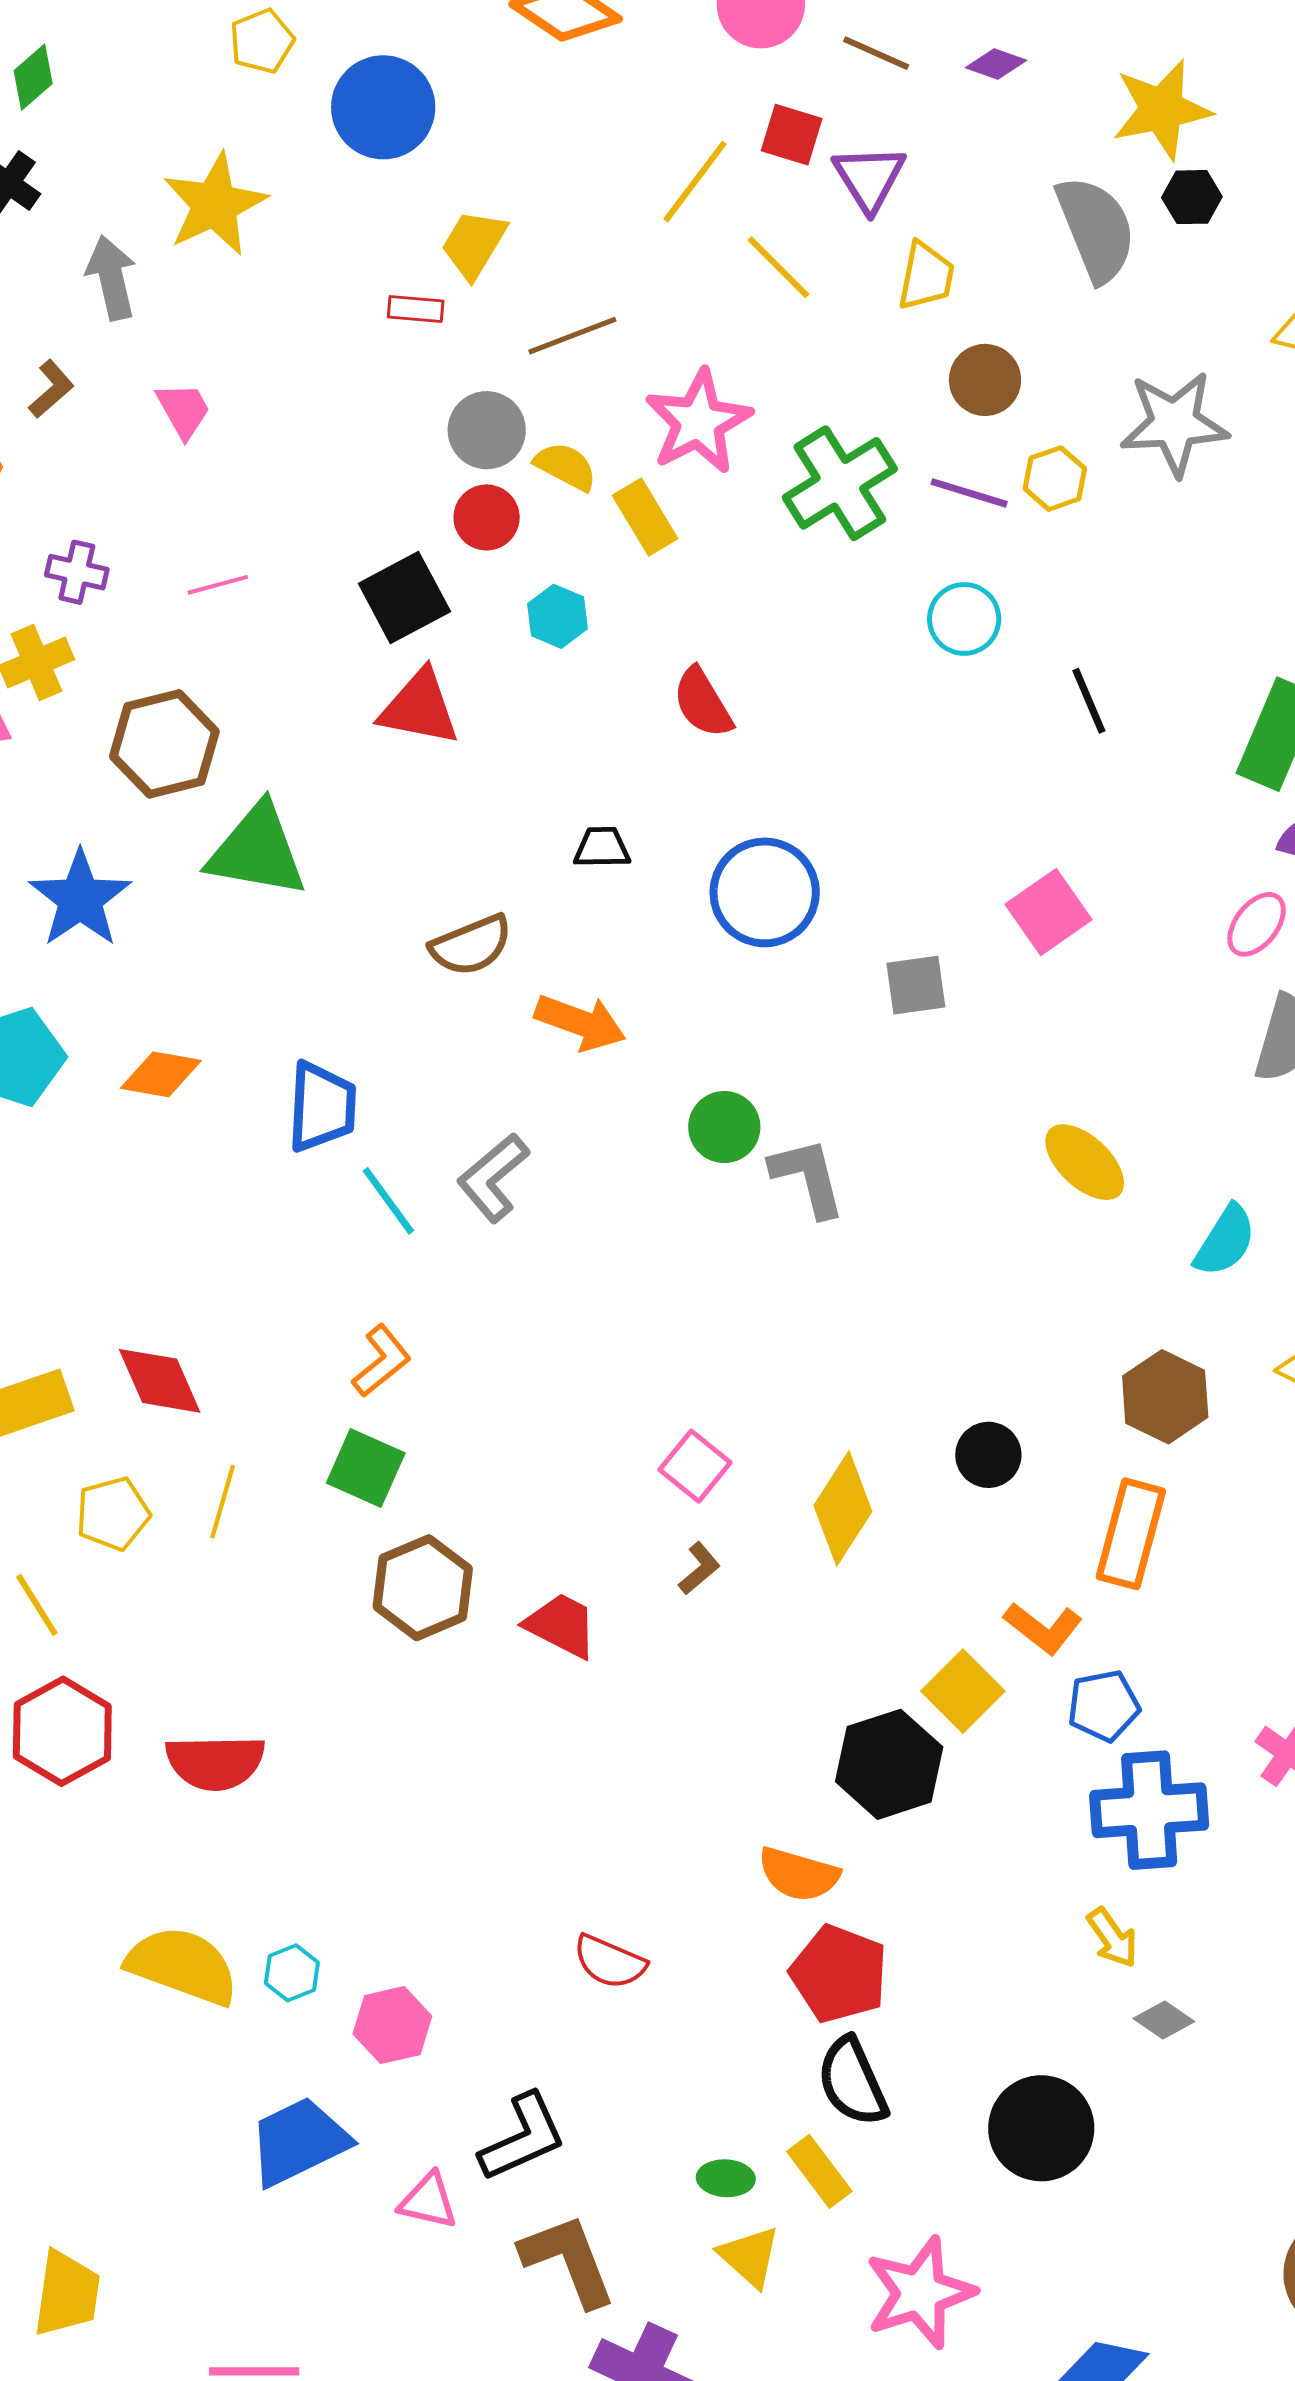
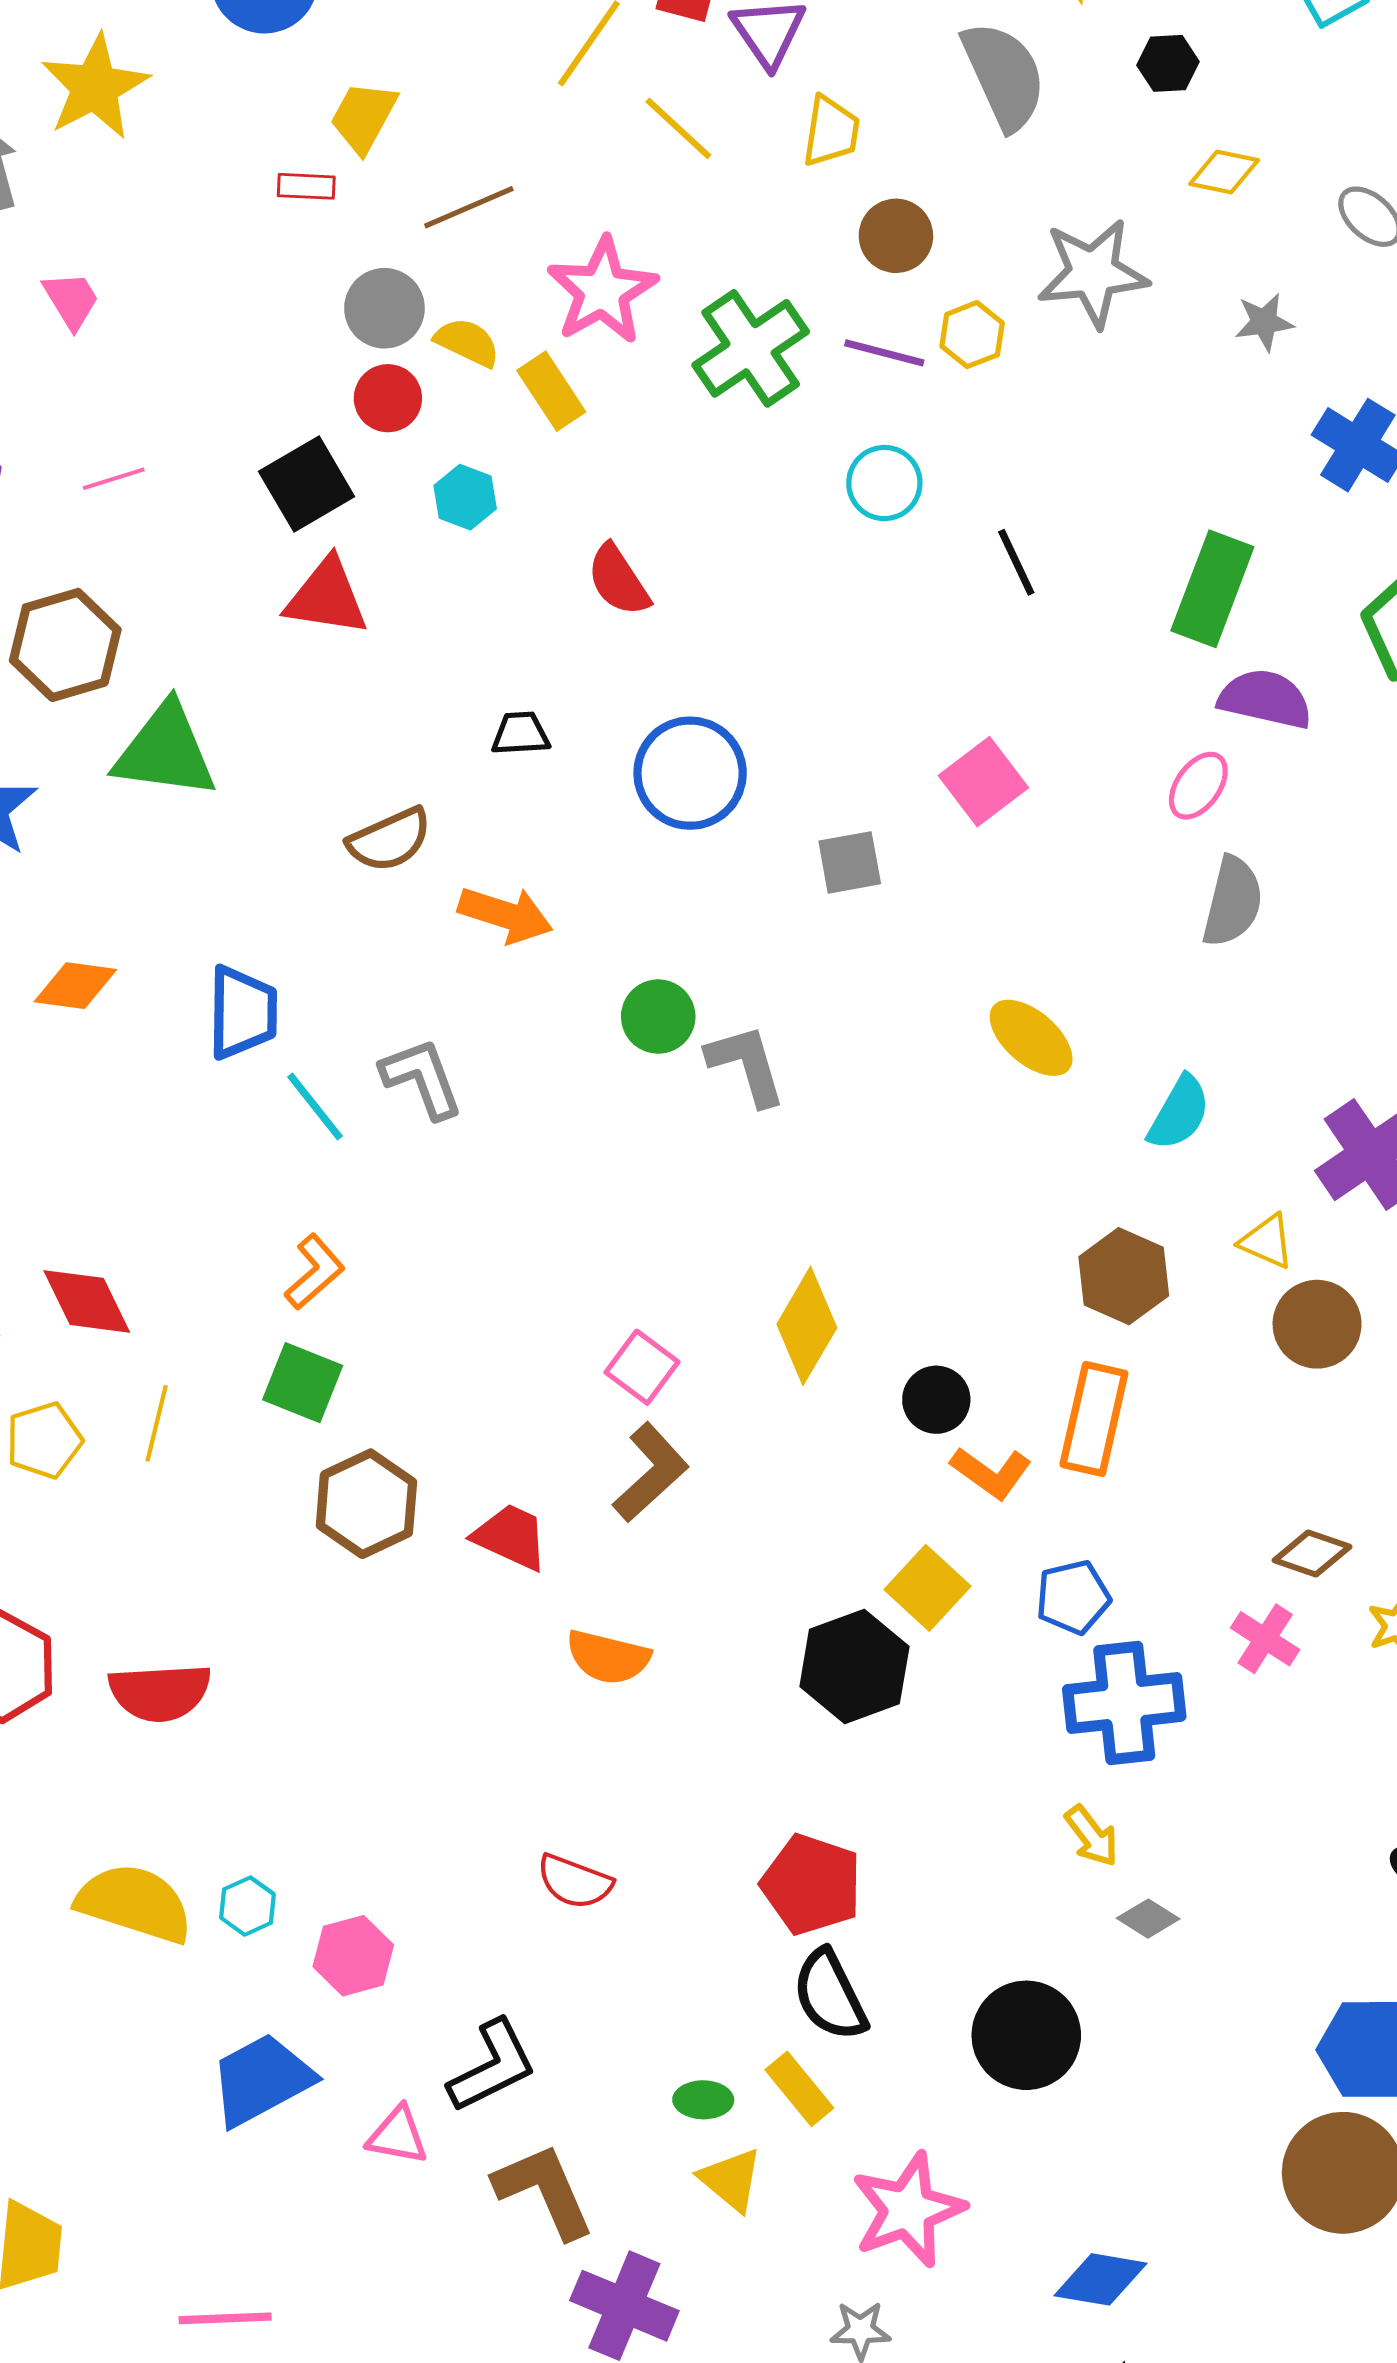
black hexagon: (1192, 197) -> (1168, 63), moved
gray L-shape: (493, 1178) -> (422, 1078), turned 112
black circle: (988, 1455) -> (936, 1400), moved
yellow diamond: (843, 1508) -> (807, 1326), moved
brown L-shape: (699, 1568) -> (651, 1472), size x1.8
orange L-shape: (1043, 1628) -> (991, 1473), moved
orange semicircle: (799, 1874) -> (608, 1657), moved

